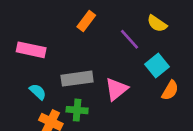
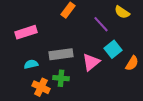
pink rectangle: (31, 50) -> (26, 32), turned -30
cyan square: (157, 66) -> (113, 49), moved
cyan semicircle: (38, 92) -> (31, 64), turned -56

